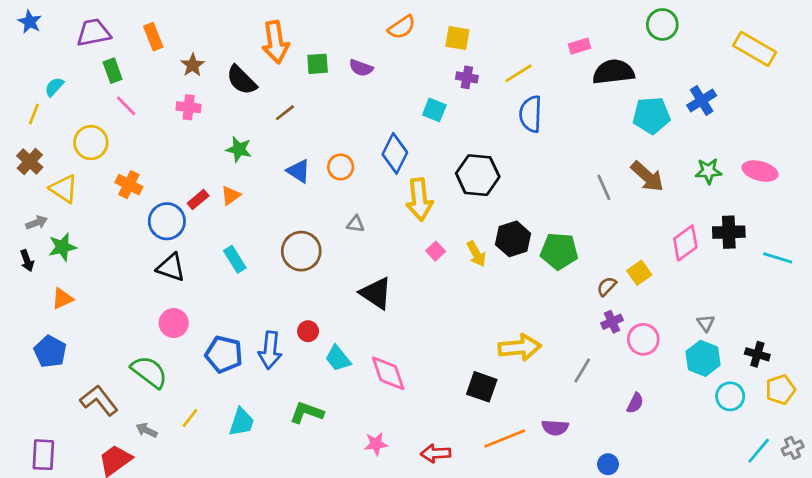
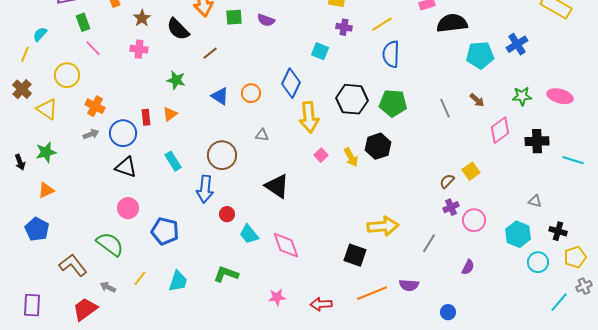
brown arrow: (647, 176) -> (477, 100), size x0.6
red rectangle: (198, 200) -> (146, 117), turned -56
gray arrow: (37, 223) -> (91, 134), moved
pink diamond: (685, 243) -> (500, 130), moved
green pentagon: (559, 251) -> (393, 103), moved
gray triangle: (706, 323) -> (535, 201), moved, turned -40
blue arrow: (270, 350) -> (205, 189), moved
gray cross: (793, 448) -> (584, 286), moved

